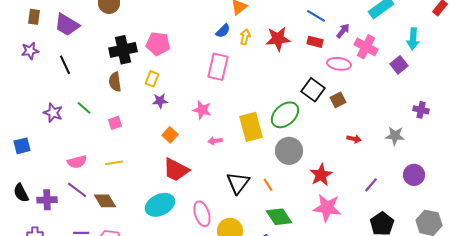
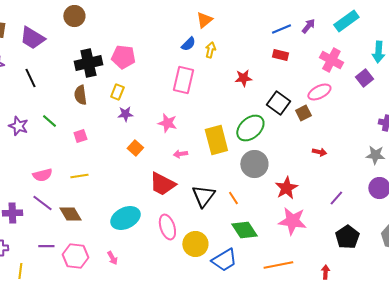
blue line: (316, 16) -> (281, 29), turned -54
purple arrow: (343, 31) -> (308, 26), moved
red star: (278, 39) -> (243, 78), moved, size x0.7
pink ellipse: (339, 64) -> (319, 92), moved, turned -35
gray star: (395, 136) -> (375, 155), moved
red trapezoid: (176, 170) -> (162, 184), moved

